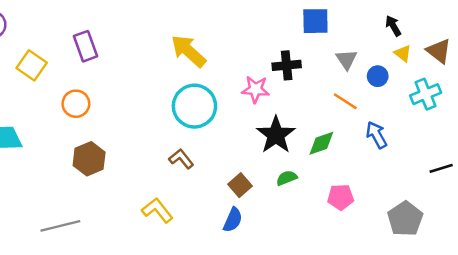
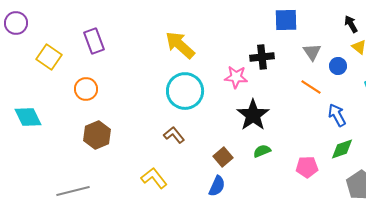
green diamond: (321, 143) -> (342, 149), moved

